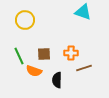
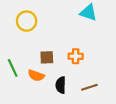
green line: (19, 56) -> (13, 68), moved
brown line: (84, 68) -> (89, 87), moved

